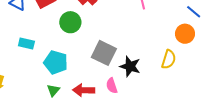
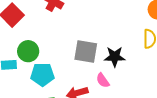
green circle: (70, 22) -> (28, 51), moved

